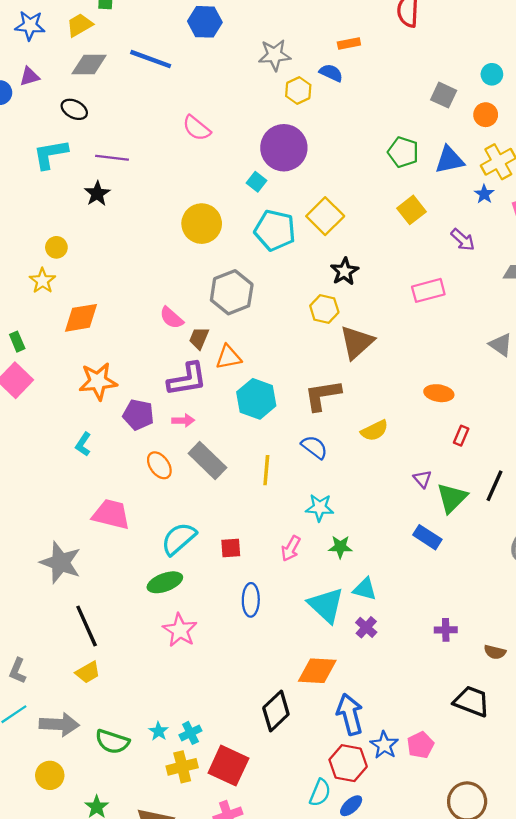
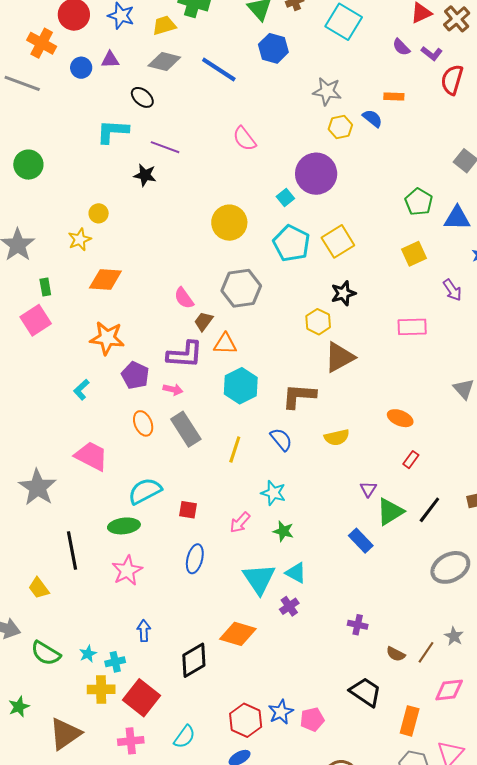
black star: (97, 194) -> (145, 175), turned 30
black line: (87, 626) -> (72, 550), moved
yellow trapezoid: (88, 672) -> (39, 588), turned 70
blue arrow: (350, 714) -> (144, 631), moved, size x0.6
cyan semicircle: (320, 793) -> (185, 737), moved

